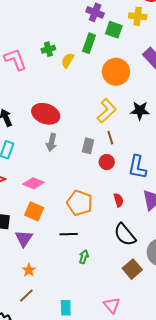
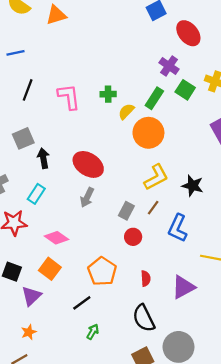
orange circle: (116, 72) -> (148, 133), moved
brown line: (110, 138) -> (153, 208), turned 40
red circle: (107, 162) -> (133, 237), moved
blue L-shape: (137, 167) -> (178, 228), moved
black line: (69, 234) -> (82, 303), turned -48

